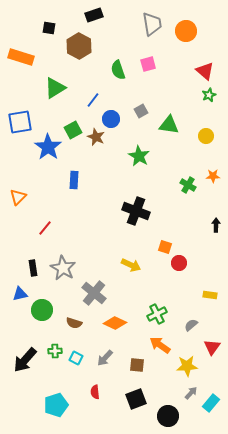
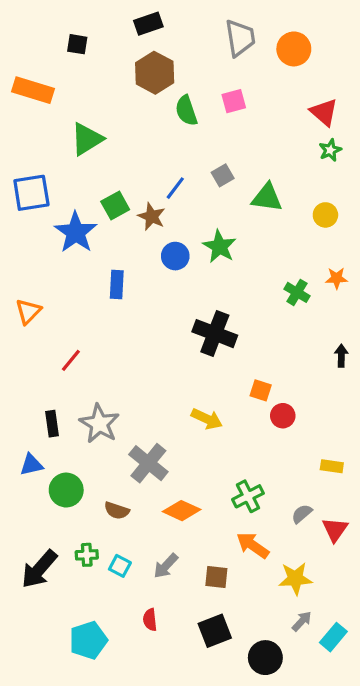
brown hexagon: (79, 46) -> (155, 73), moved
blue line: (93, 100) -> (175, 188), moved
blue circle: (111, 119) -> (175, 256), moved
red triangle: (212, 347) -> (335, 530), moved

